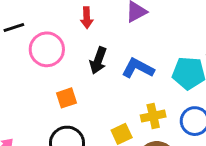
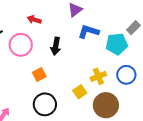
red arrow: (87, 18) -> (34, 20), moved, turned 120
blue L-shape: (138, 68) -> (88, 32), moved

